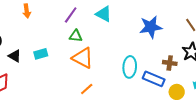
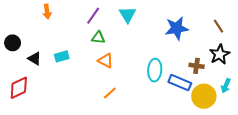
cyan triangle: (104, 14) -> (128, 15), turned 30
orange triangle: (83, 58) -> (106, 61), size x0.7
yellow circle: (177, 92) -> (204, 96), size x1.5

